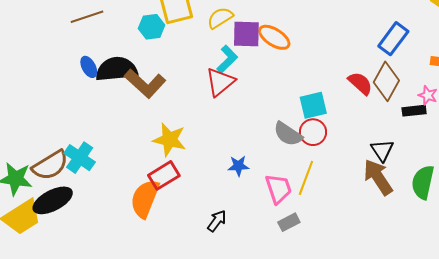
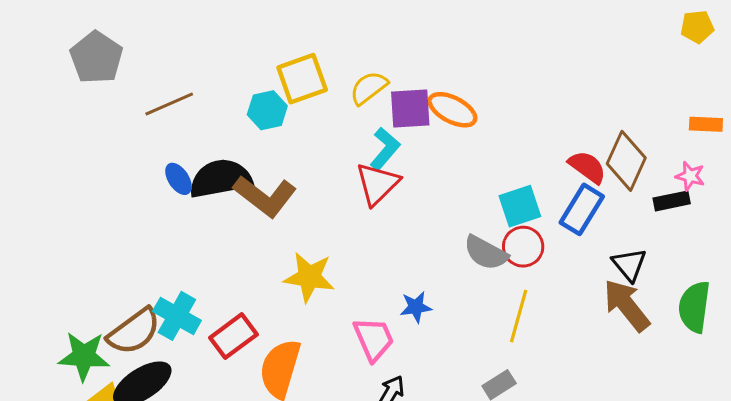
blue rectangle: (393, 39) -> (582, 209), moved
red rectangle: (164, 175) -> (233, 336), moved
pink trapezoid: (278, 189) -> (374, 339), moved

